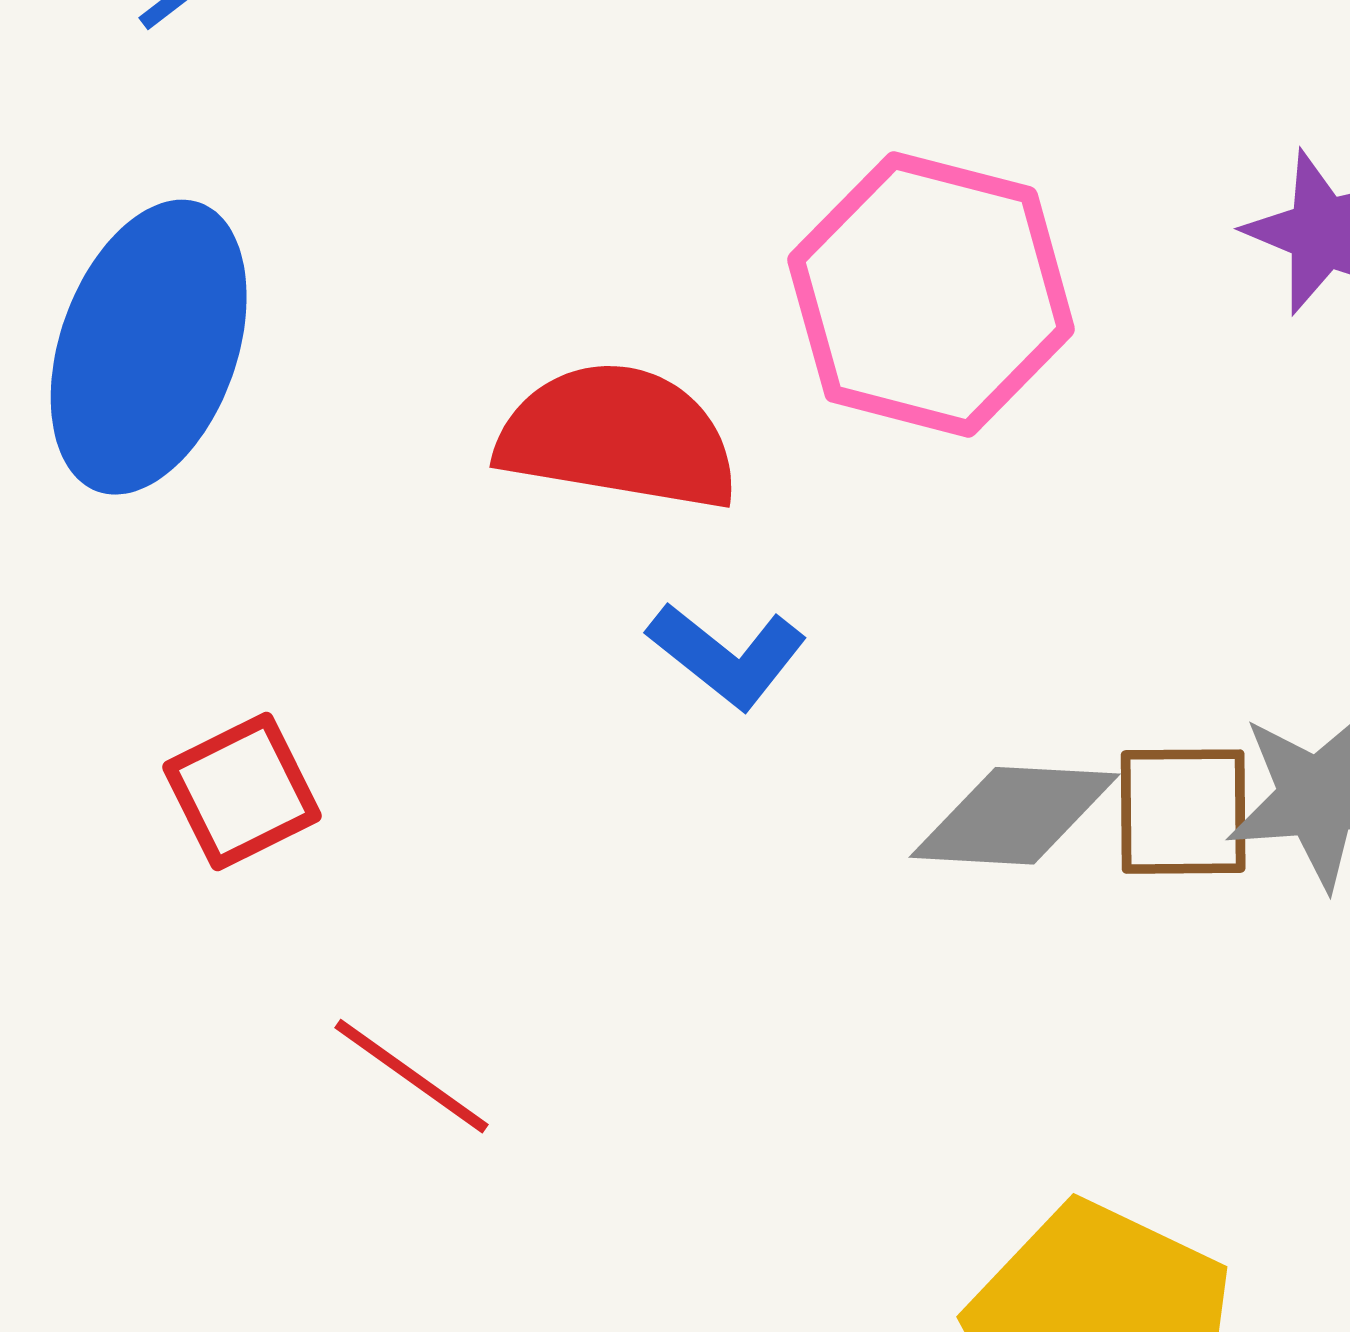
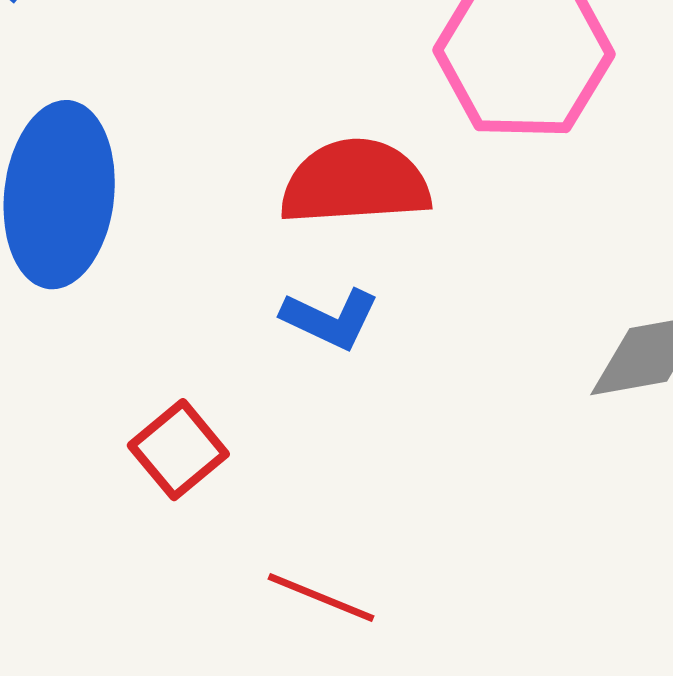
blue L-shape: (727, 655) -> (330, 319), moved

